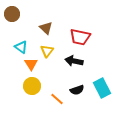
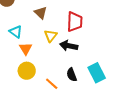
red trapezoid: (80, 37) -> (75, 22), turned -100
yellow triangle: (47, 51) -> (51, 36), moved
black semicircle: (77, 90) -> (72, 75), turned 88

